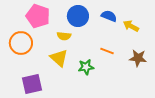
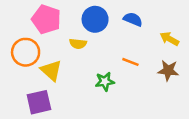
yellow arrow: (131, 26) -> (169, 39), moved
yellow triangle: (59, 58) -> (51, 70), moved

